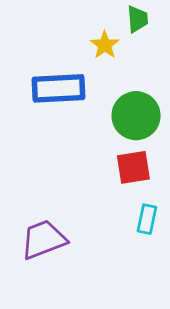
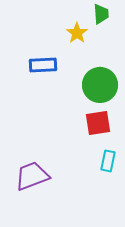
blue rectangle: (58, 88) -> (43, 65), size x0.7

